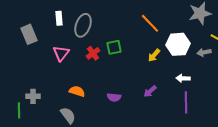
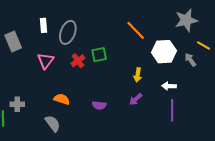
gray arrow: (204, 52) -> (190, 60), turned 64
yellow arrow: (154, 55) -> (138, 75), moved, turned -32

